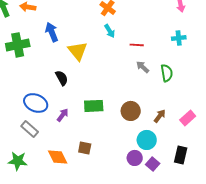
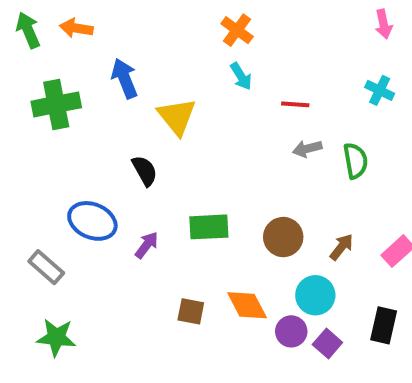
cyan cross: (179, 38) -> (380, 90), turned 32
gray arrow: (143, 67) -> (307, 149), turned -56
gray rectangle: (30, 129) -> (46, 267), moved
orange diamond: (58, 157) -> (247, 305), moved

